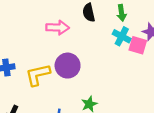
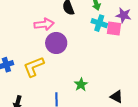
purple circle: (68, 66) -> (56, 43), moved

